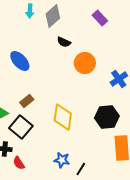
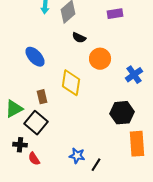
purple rectangle: (100, 18) -> (115, 14), turned -56
brown rectangle: (27, 101) -> (42, 97), turned -64
yellow diamond: (63, 117) -> (71, 83), moved

